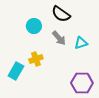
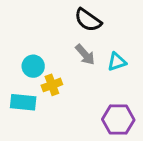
cyan circle: (34, 26) -> (33, 66), moved
cyan rectangle: (16, 71) -> (23, 102), turned 66

